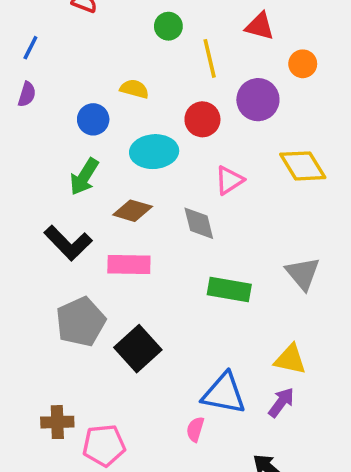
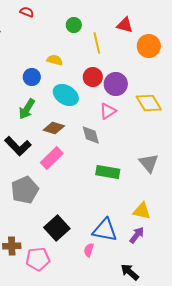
orange circle: (303, 64) -> (149, 46), size x1.5
purple circle: (258, 100) -> (116, 84), moved
cyan ellipse: (154, 152) -> (66, 95), turned 35
pink rectangle: (129, 264) -> (52, 158), turned -45
black square: (138, 349) -> (57, 228), moved

